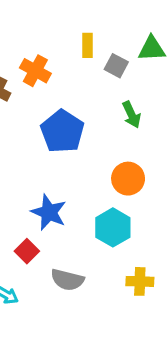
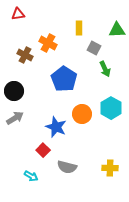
gray square: (116, 66) -> (94, 48), moved
orange circle: (128, 179) -> (82, 114), moved
cyan hexagon: (113, 227) -> (111, 108), moved

